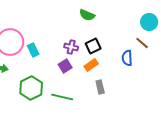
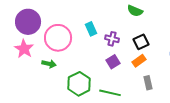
purple cross: (71, 47) -> (112, 39), moved
cyan rectangle: (33, 50) -> (91, 29), moved

